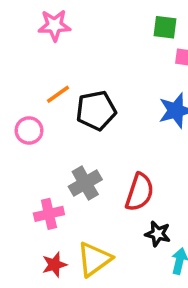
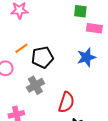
gray cross: (85, 183) -> (35, 85), moved

